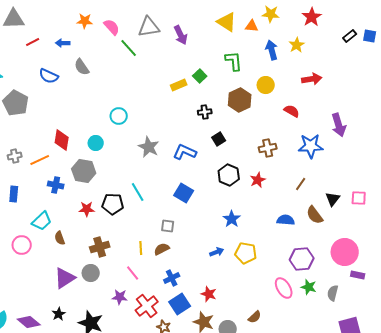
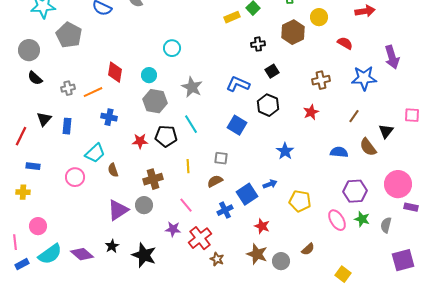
gray star: (149, 147) -> (192, 87), moved
gray hexagon: (84, 171) -> (155, 101), moved
black hexagon: (229, 175) -> (268, 105), moved
pink square: (359, 198) -> (412, 115), moved
yellow line: (141, 248) -> (188, 166), moved
yellow pentagon: (246, 253) -> (300, 201), moved
blue square: (180, 304) -> (247, 194), moved

